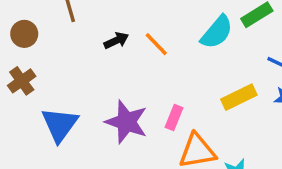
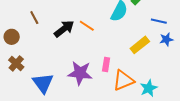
black arrow: (116, 41) -> (64, 29), size x1.5

